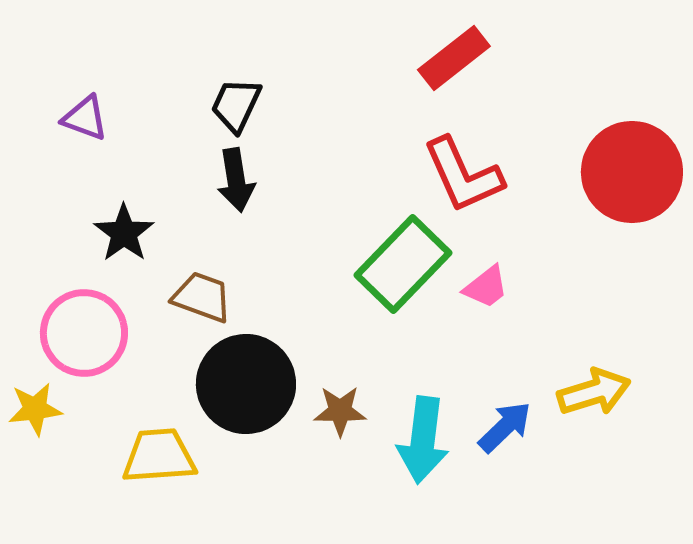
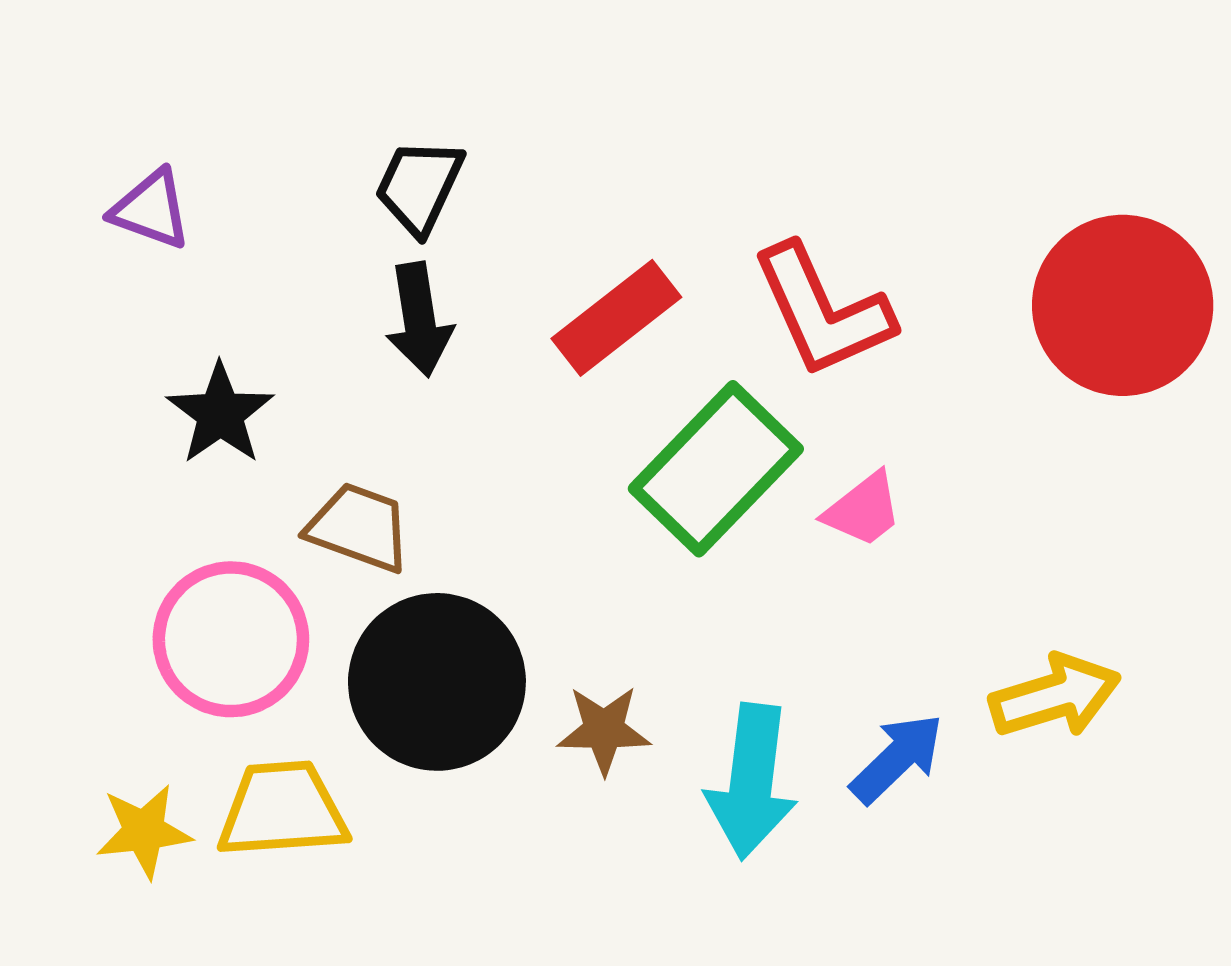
red rectangle: (454, 58) -> (616, 318), moved
pink circle: (84, 333) -> (231, 639), moved
yellow star: (35, 409) -> (144, 831), moved

